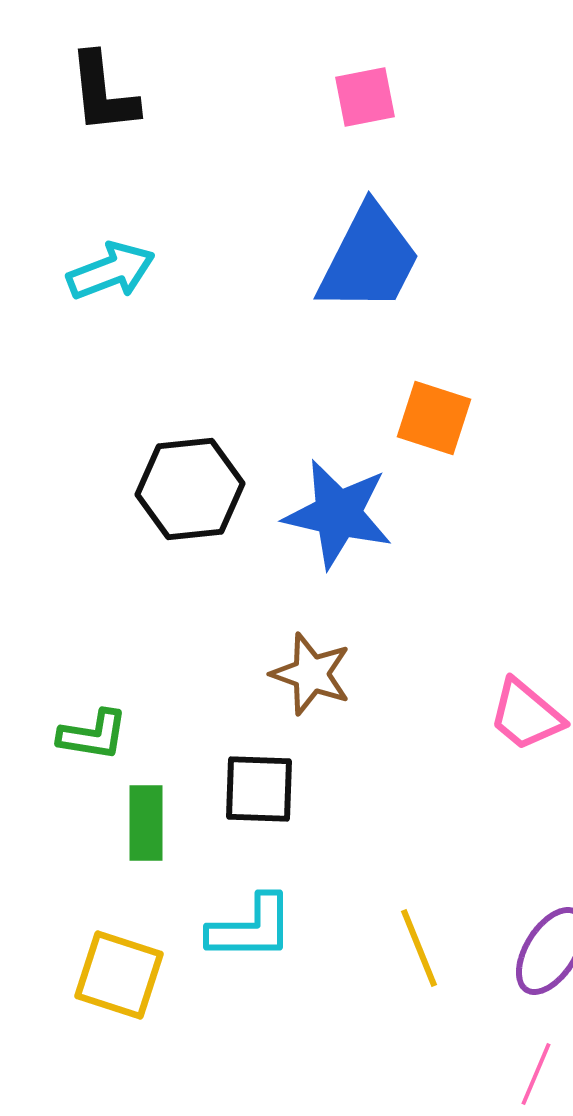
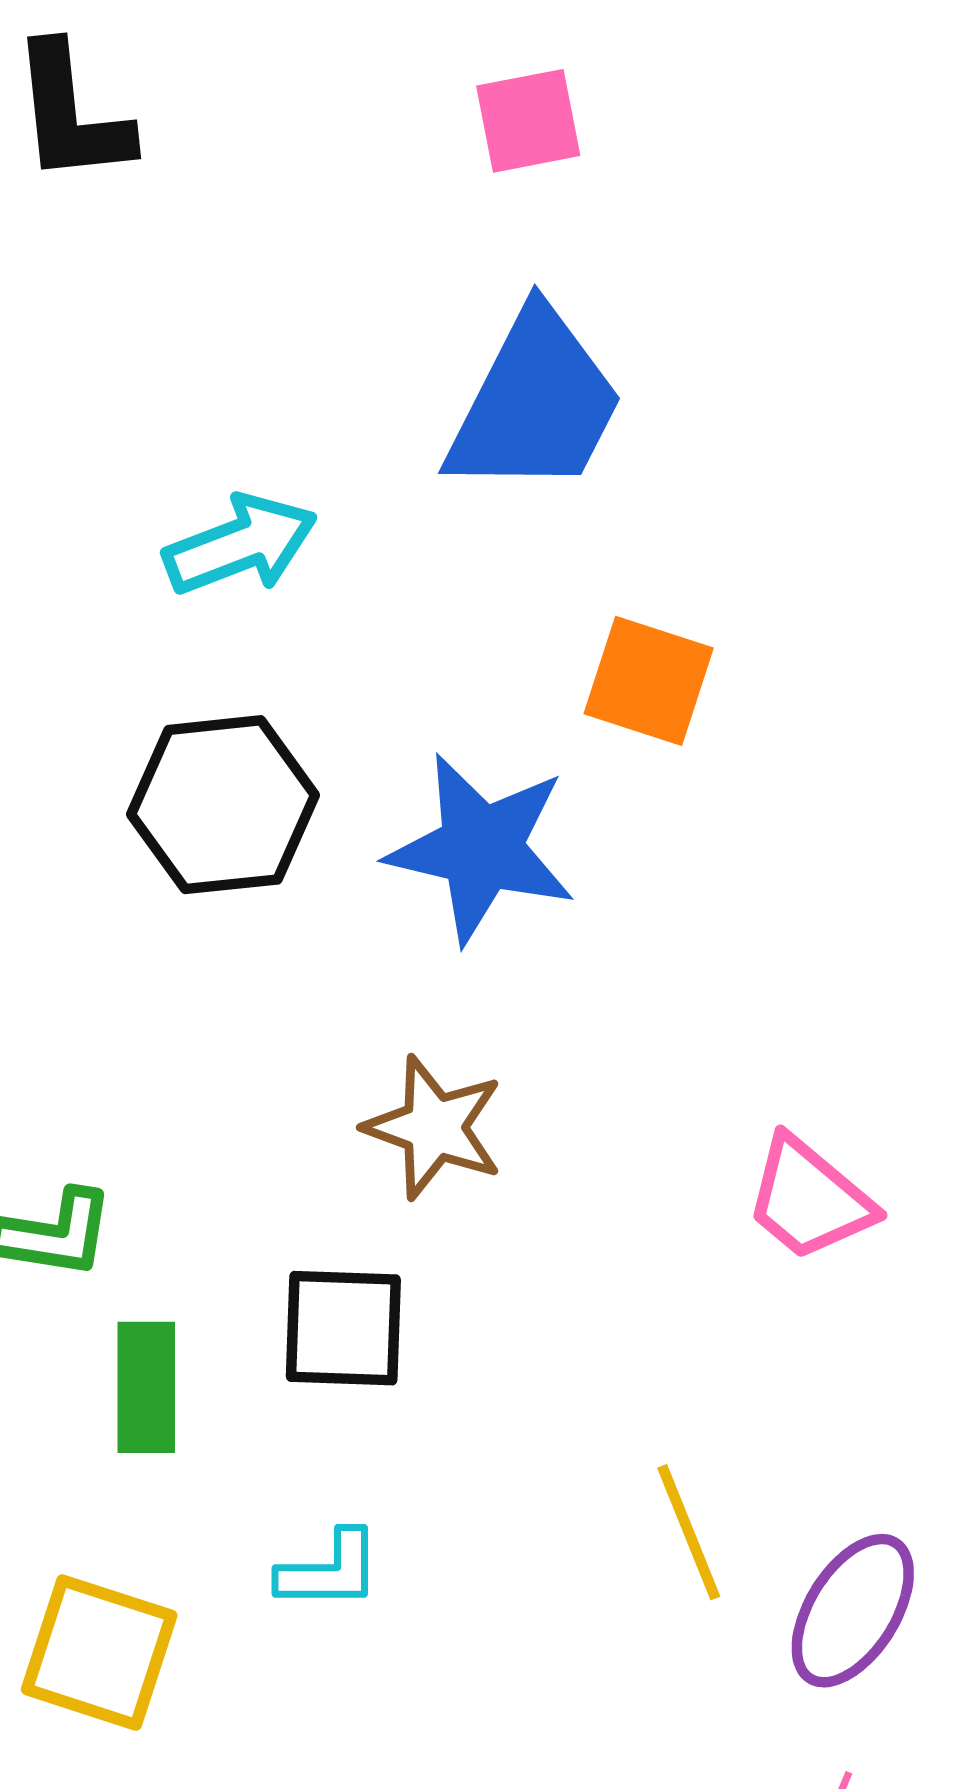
cyan arrow: (111, 271) -> (240, 545), moved
cyan L-shape: (251, 928) -> (329, 1571), size x0.7
yellow line: (419, 948) -> (689, 1532), moved

